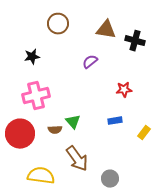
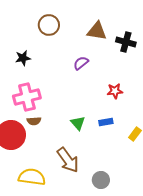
green triangle: (73, 122) -> (78, 123), moved
brown semicircle: (55, 130) -> (34, 121), moved

